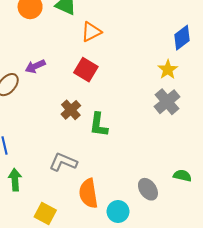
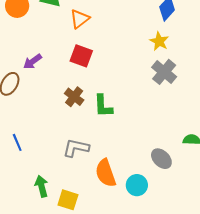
green arrow: (15, 180) -> (42, 186), moved

